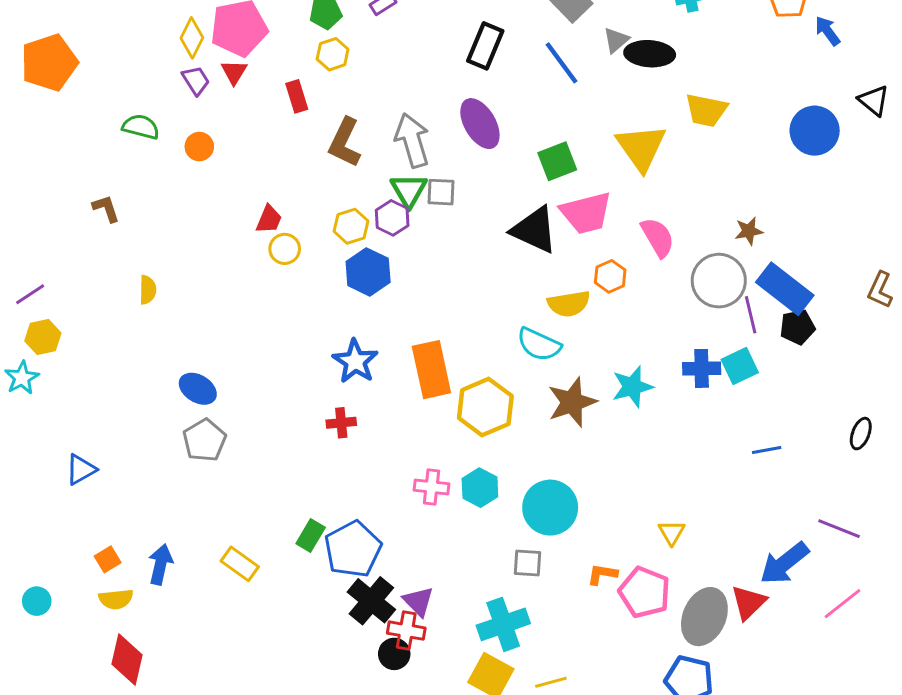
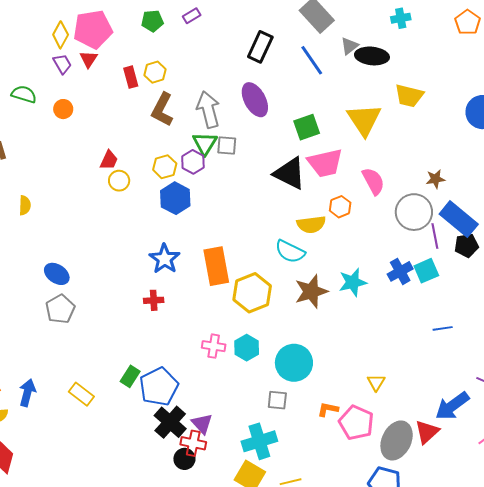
yellow hexagon: (333, 54) -> (155, 72), moved
blue cross: (702, 368) -> (400, 271), turned -30

